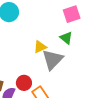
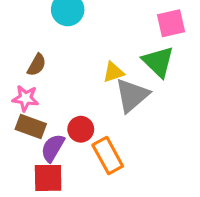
green triangle: (66, 38) -> (158, 62), size x1.5

